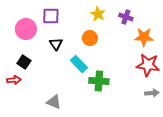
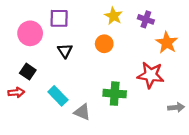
orange star: (144, 37) -> (167, 43), turned 30
cyan rectangle: (79, 64) -> (58, 96), moved
red star: (148, 65) -> (151, 75), moved
gray triangle: (54, 102) -> (82, 112), moved

